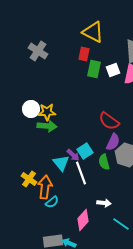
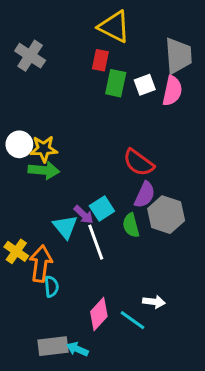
cyan semicircle: (52, 202) -> (51, 286), turned -56
white arrow: (104, 203) -> (154, 302), moved
cyan line: (121, 224) -> (132, 320), moved

